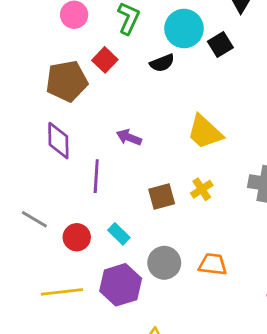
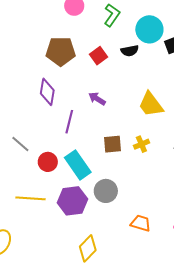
red square: (105, 60) -> (99, 56), moved
cyan rectangle: (119, 234) -> (78, 165), size x1.8
orange trapezoid: (213, 264) -> (141, 223), moved

